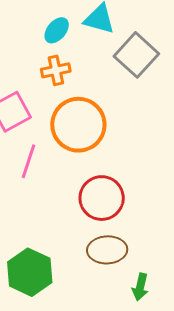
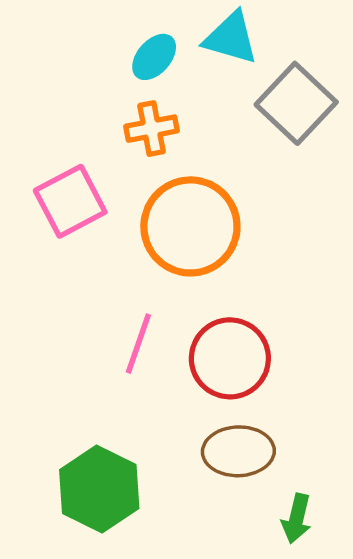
pink line: (28, 161) -> (138, 344), moved

